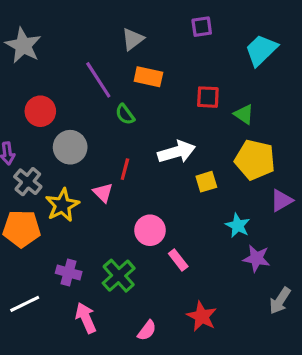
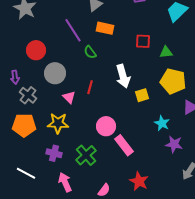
green triangle: (244, 114) -> (166, 52), turned -40
white arrow: (177, 152) -> (123, 76), turned 90
pink triangle: (103, 193) -> (69, 97), moved
yellow star: (62, 205) -> (58, 123), moved, turned 30
pink rectangle: (178, 260) -> (124, 145), size x1.5
white line: (25, 304) -> (26, 173), turned 54

